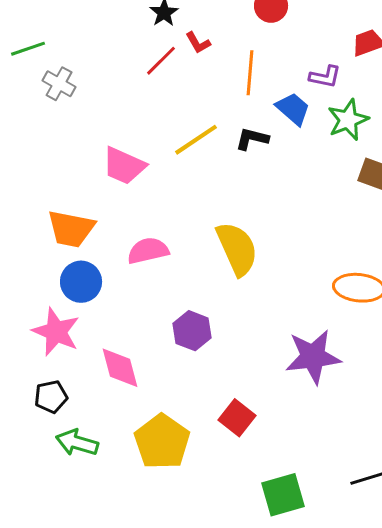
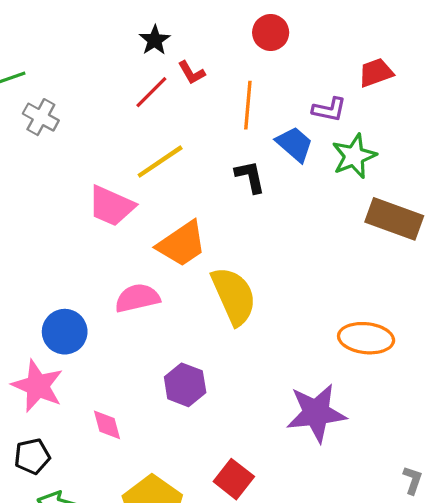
black L-shape: (252, 139) -> (250, 177), turned 64
yellow line: (196, 140) -> (160, 162), moved
orange trapezoid: (71, 229) -> (182, 244), moved, turned -45
pink diamond: (120, 368) -> (107, 425), size x0.7

